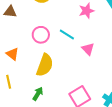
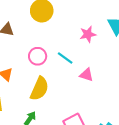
pink triangle: (88, 49) -> (86, 75), turned -32

